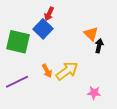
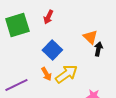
blue square: (43, 29) -> (52, 50), moved
green square: (18, 42) -> (17, 25), moved, turned -30

